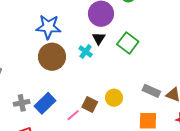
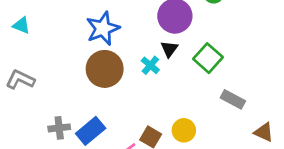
blue star: (48, 27) -> (103, 28), turned -30
gray rectangle: (151, 91) -> (233, 99), moved

